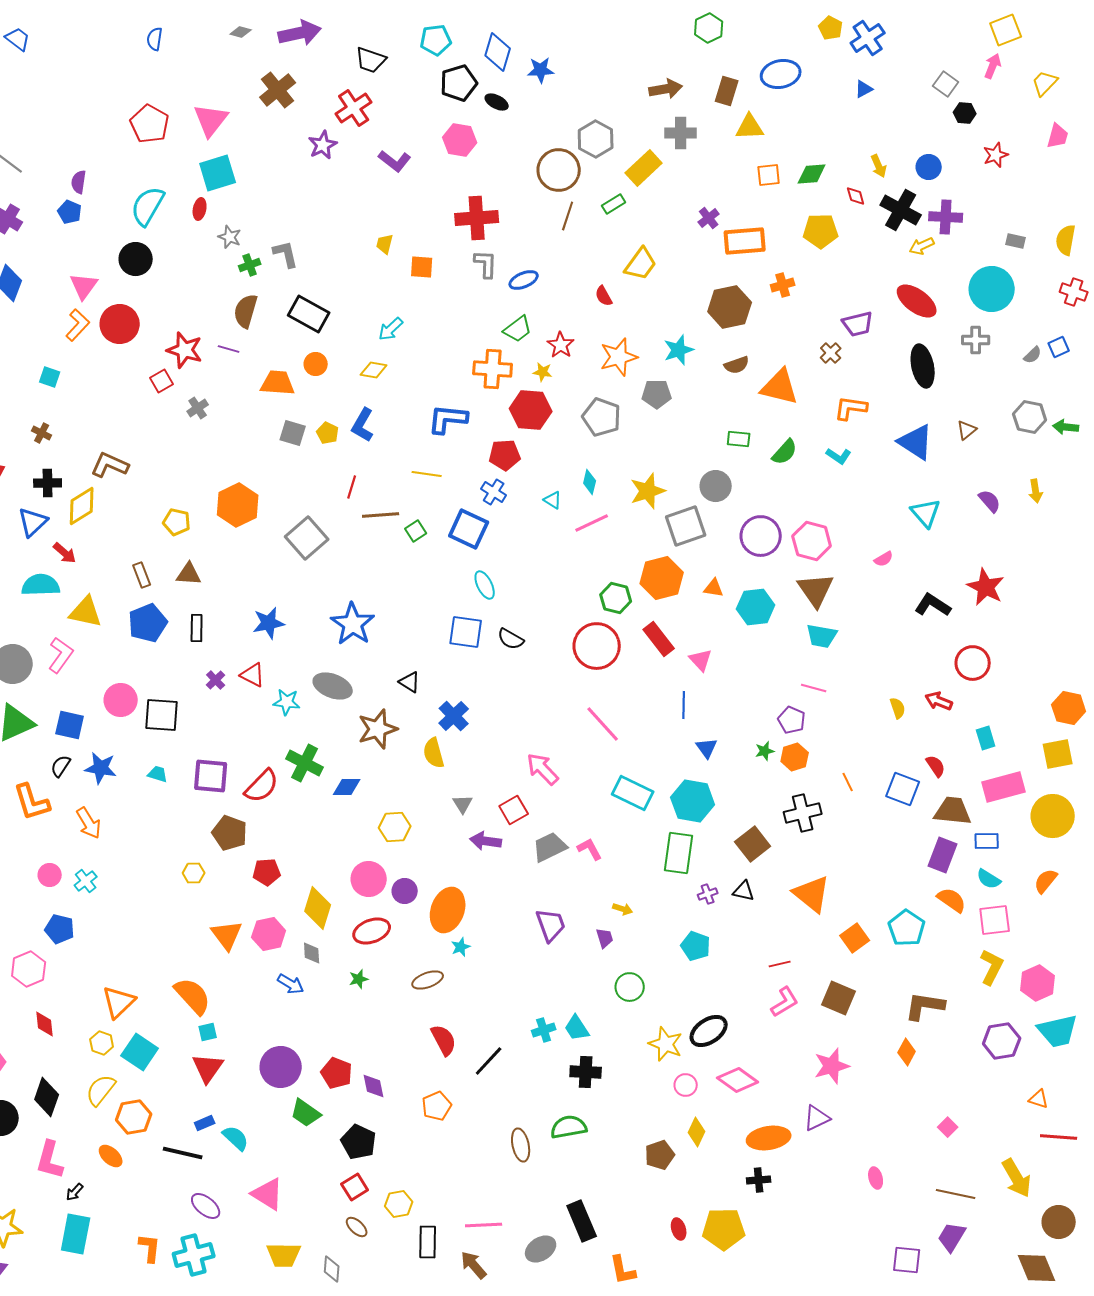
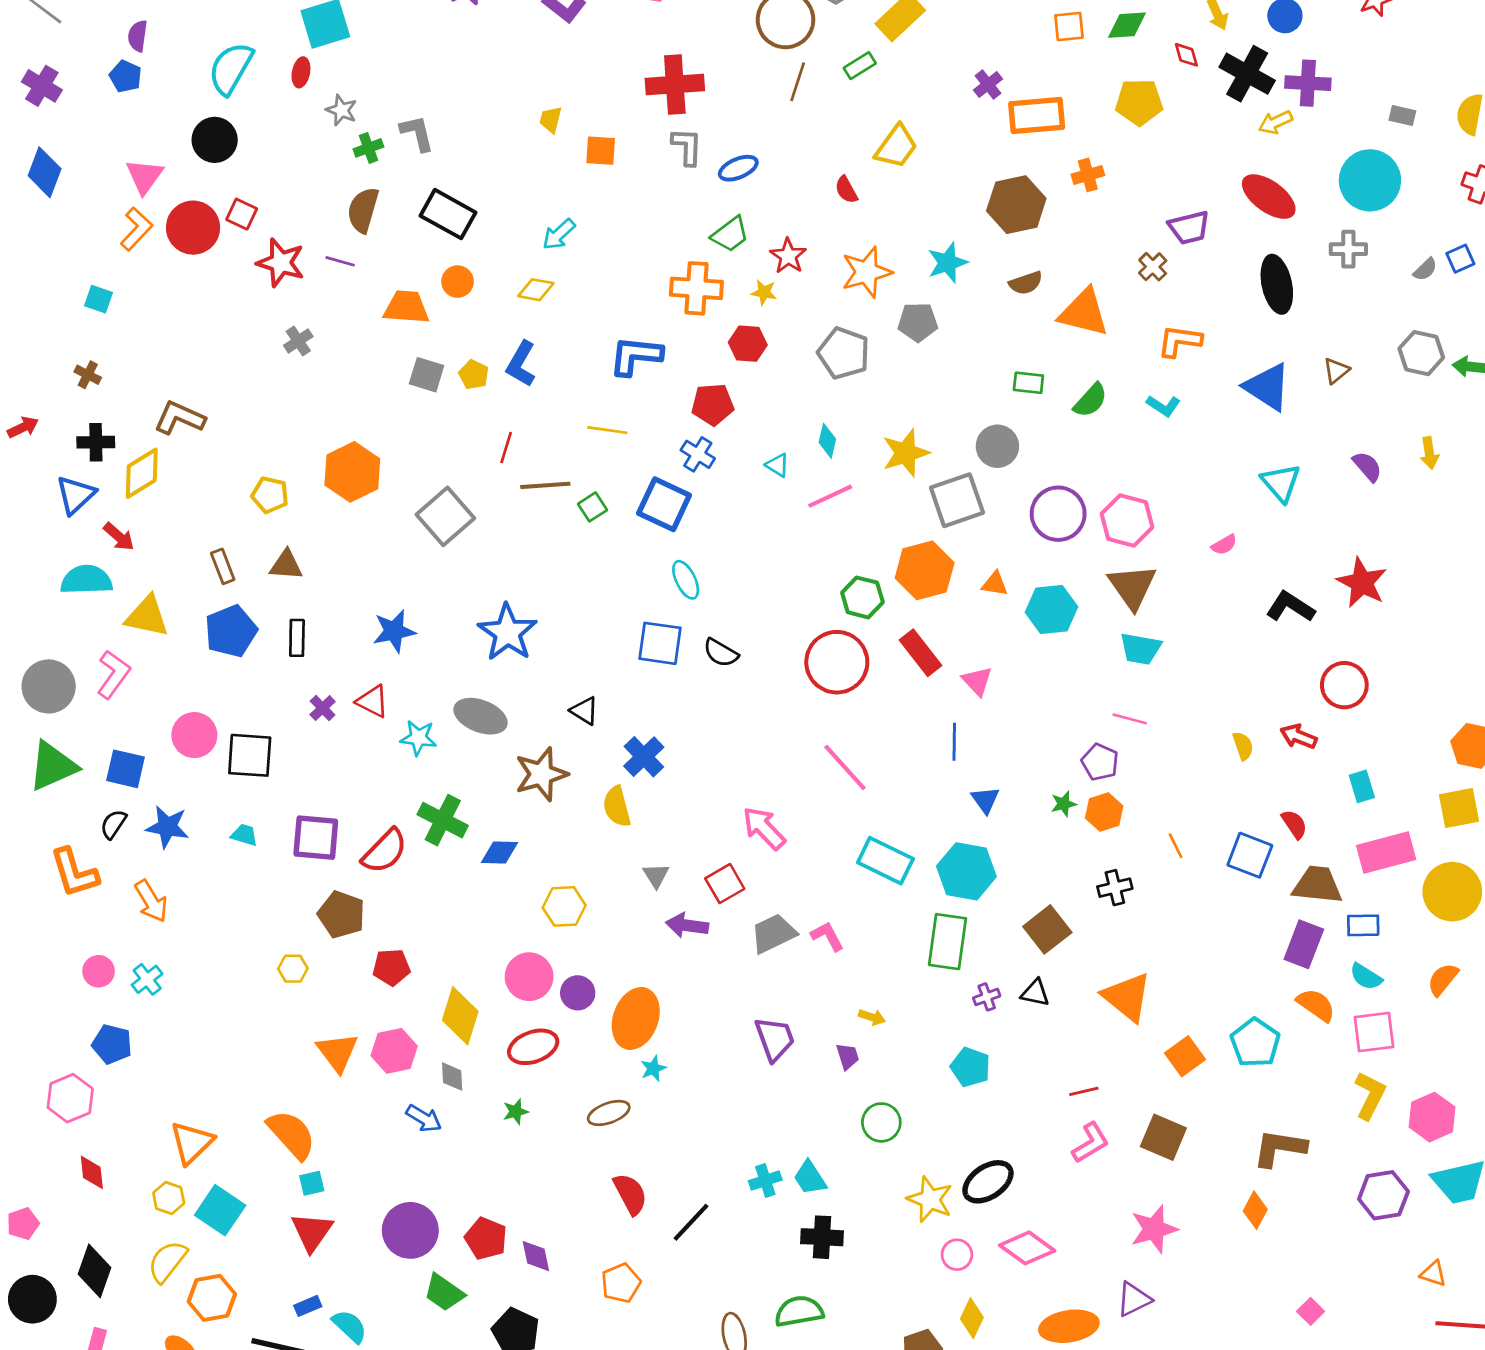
red square: (162, 381) -> (242, 214), moved, turned -35
red hexagon: (531, 410) -> (748, 344), size x0.7
black cross: (803, 813) -> (1115, 888), size x0.7

